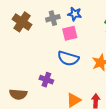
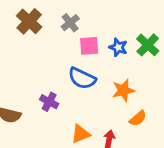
blue star: (75, 14) -> (118, 47), moved
gray cross: (53, 18) -> (70, 23), turned -32

